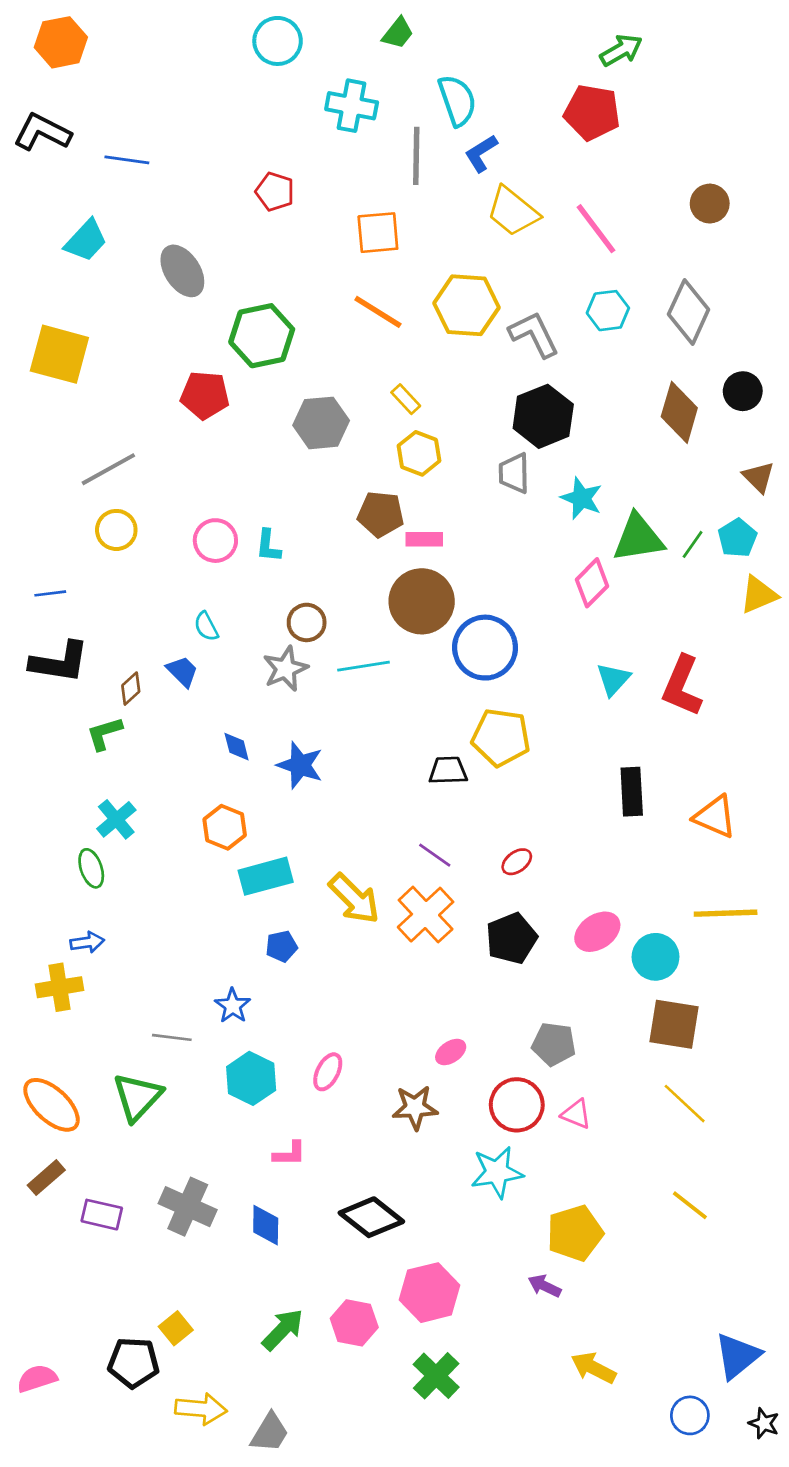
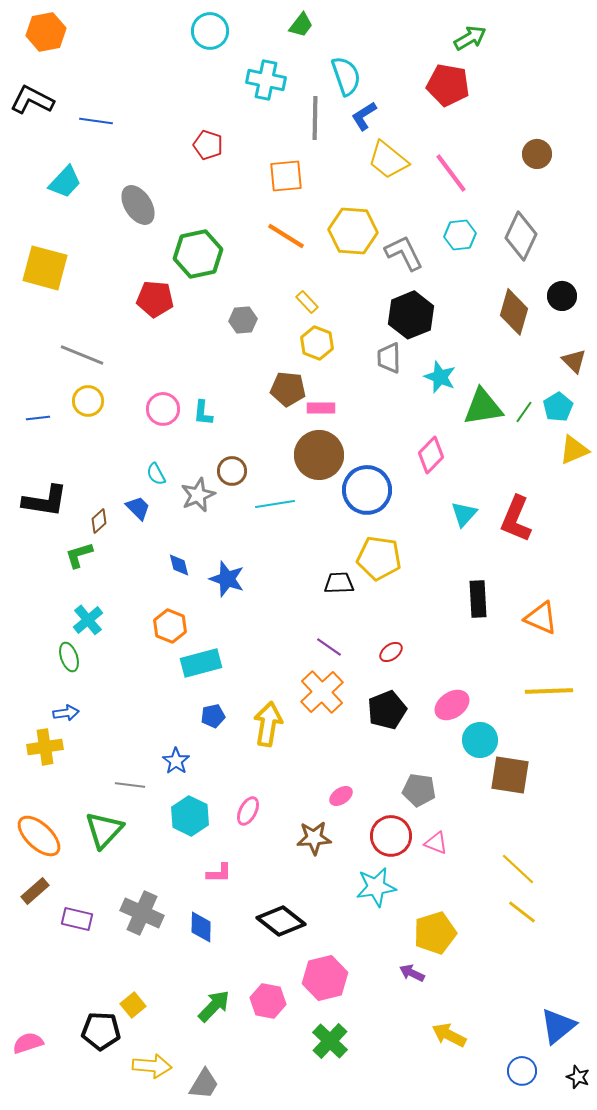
gray hexagon: (321, 423) -> (243, 320), size x0.7
gray line: (108, 469) -> (82, 355), turned 51
pink diamond: (592, 583) -> (431, 455), moved
blue line: (50, 593) -> (38, 418), moved
gray star: (285, 669) -> (198, 495), moved
yellow arrow: (354, 899) -> (268, 724), moved, turned -126
cyan circle: (656, 957) -> (480, 740), moved
yellow line: (685, 1104) -> (518, 869), moved

